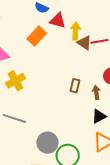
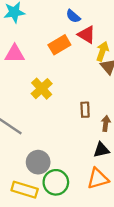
yellow cross: (15, 81) -> (42, 89), moved, turned -30
brown rectangle: (75, 86) -> (85, 110), turned -32

